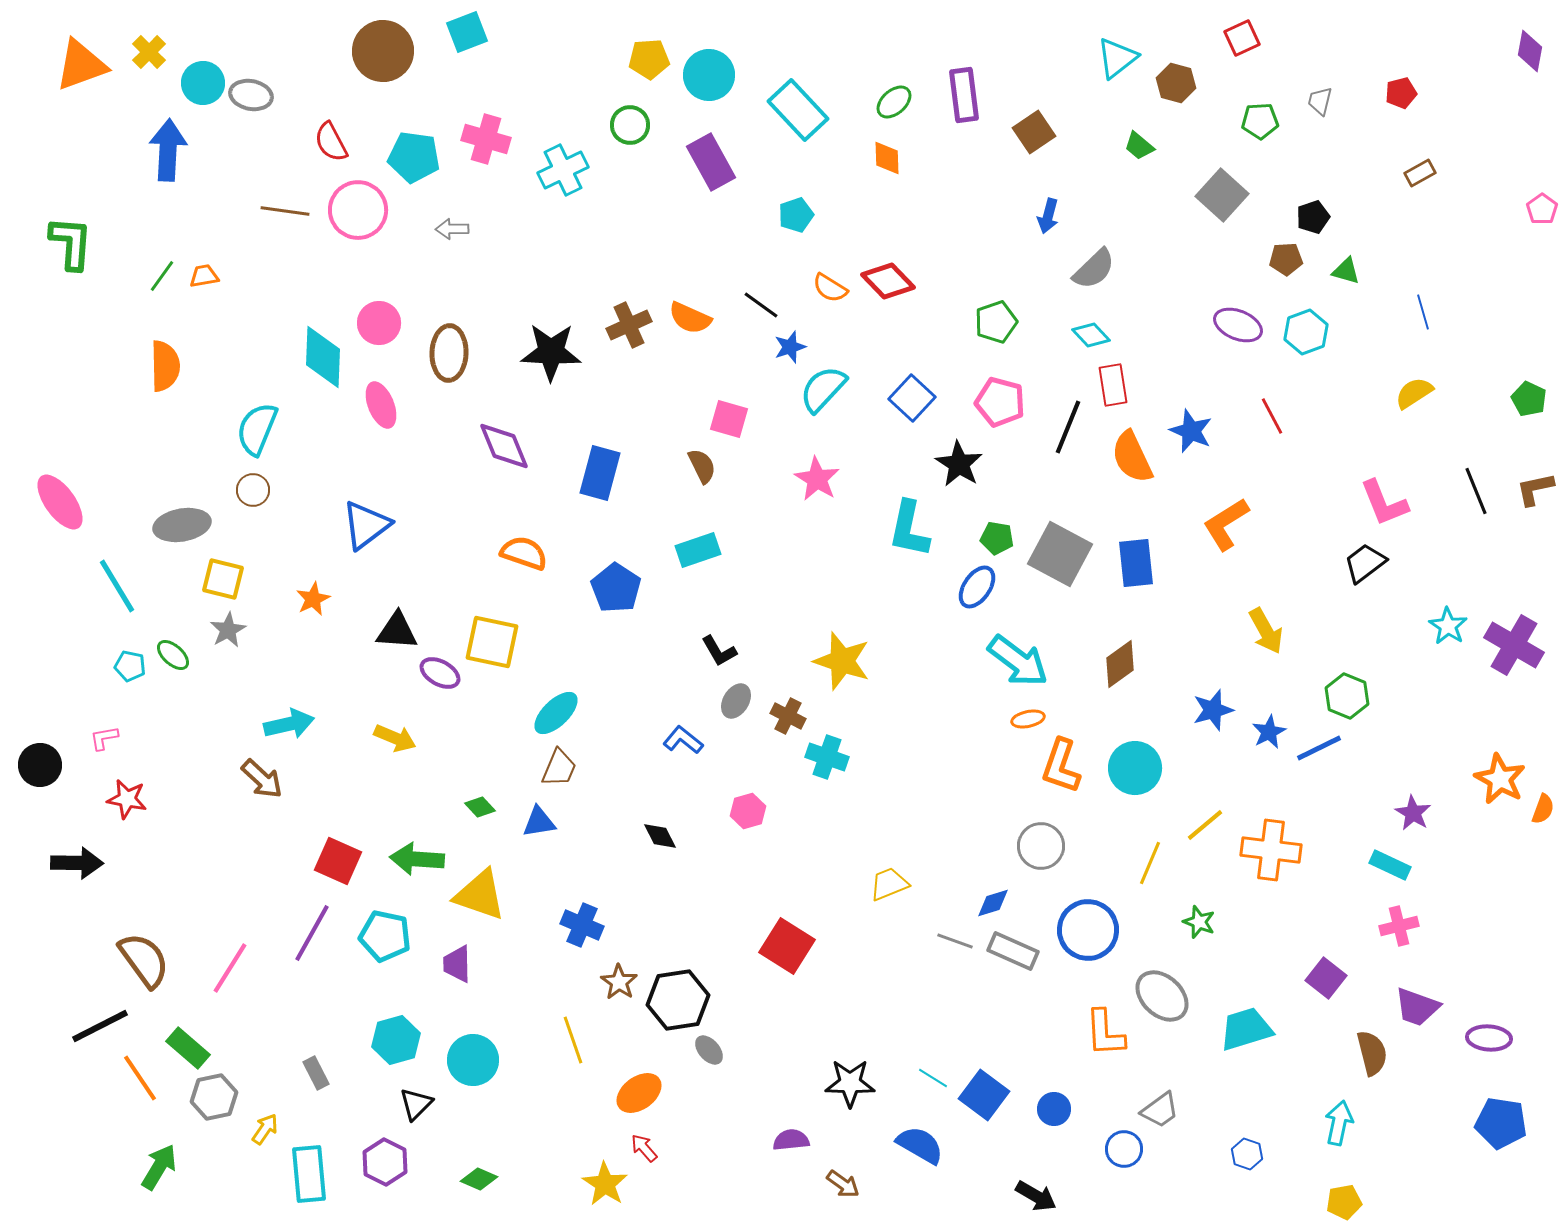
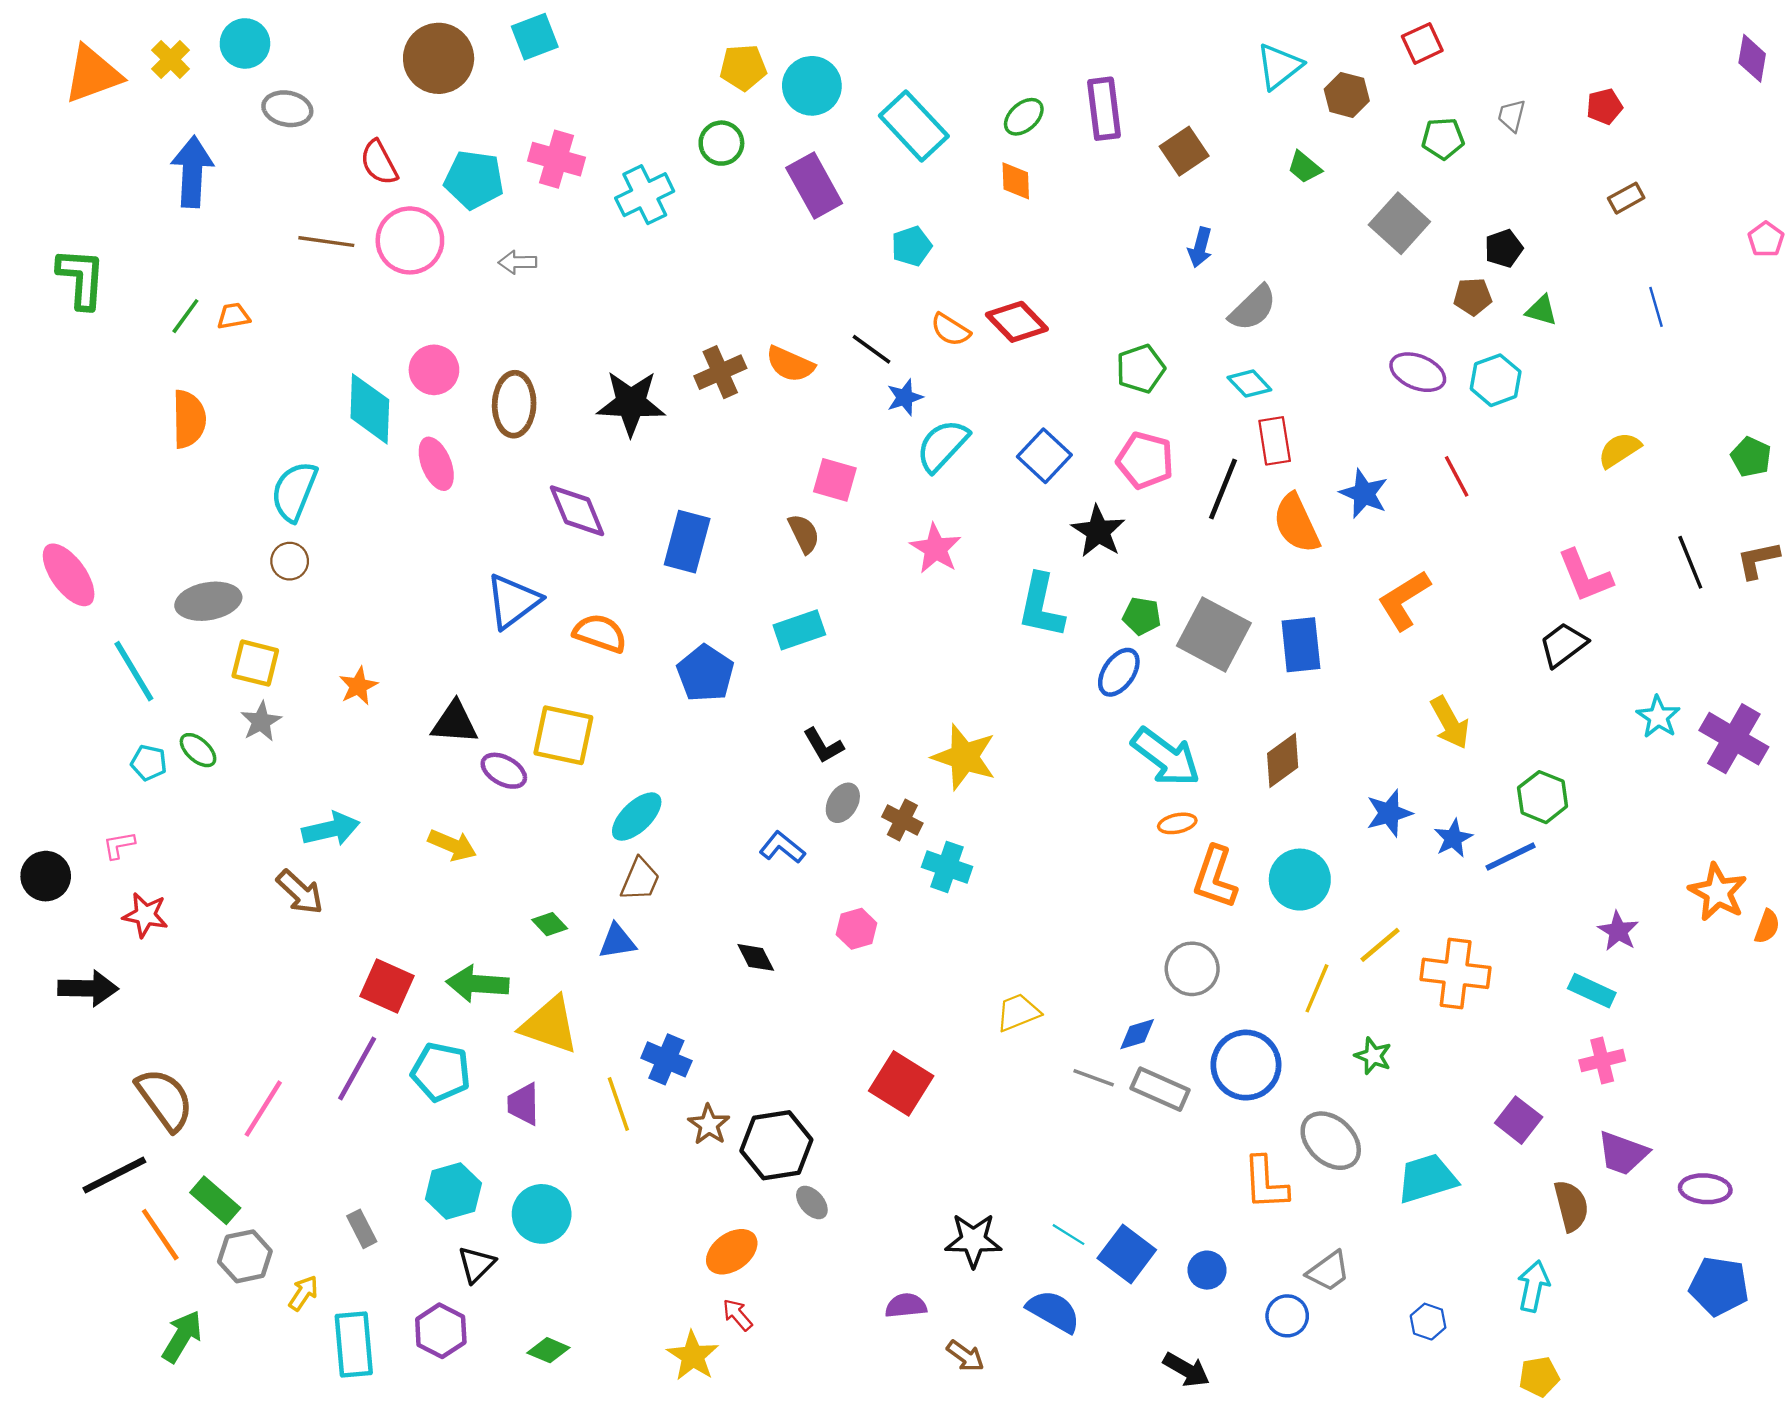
cyan circle: (203, 83) -> (245, 43), moved
blue line: (1423, 312) -> (1656, 307), moved
blue triangle: (366, 525) -> (513, 601), moved
yellow line: (573, 1040) -> (618, 1104), moved

